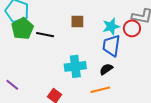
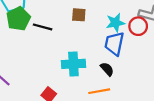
black semicircle: (106, 69) -> (107, 69), turned 80

